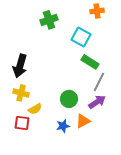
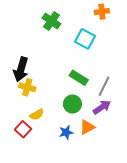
green cross: (49, 20) -> (51, 21), turned -36
green rectangle: (90, 62) -> (79, 78), moved
yellow cross: (21, 93) -> (27, 87), moved
red square: (22, 123) -> (23, 129), turned 35

